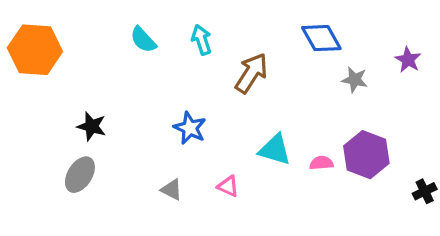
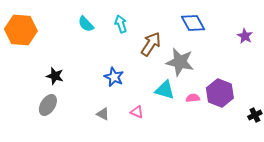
gray star: (355, 80) -> (180, 62), moved, size x1.8

